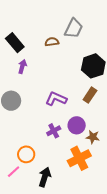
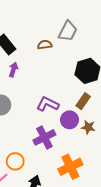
purple circle: (77, 125) -> (70, 120), moved
purple cross: (54, 131) -> (44, 137), size x1.5
brown star: (93, 137) -> (88, 127), moved

